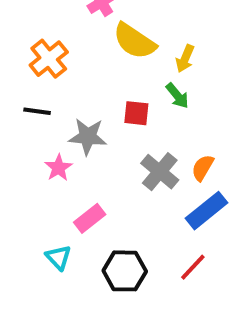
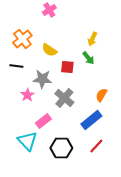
yellow semicircle: (134, 41) -> (49, 50), moved, size x0.7
gray cross: (160, 172) -> (64, 98), moved
blue rectangle: (207, 211) -> (91, 120), moved
cyan triangle: (58, 257) -> (27, 141), size x1.5

